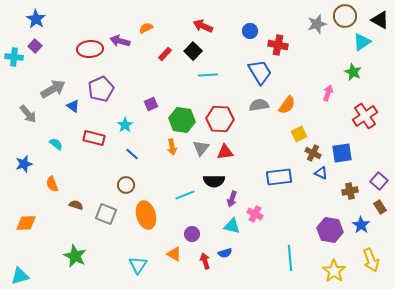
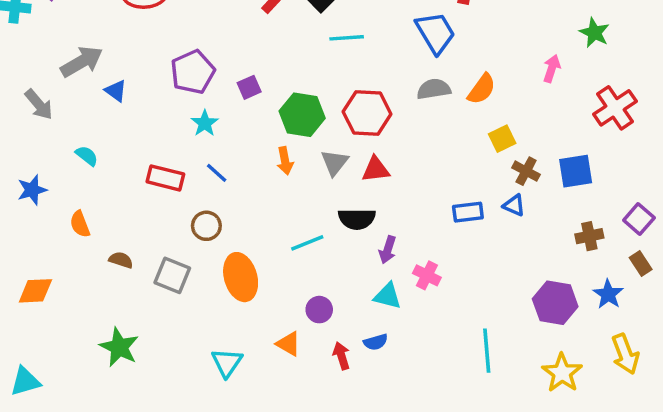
purple pentagon: (101, 89) -> (193, 72), moved
red rectangle: (94, 138) -> (165, 178), moved
blue triangle: (321, 173) -> (514, 205), moved
blue rectangle: (279, 177) -> (468, 212), size x0.7

